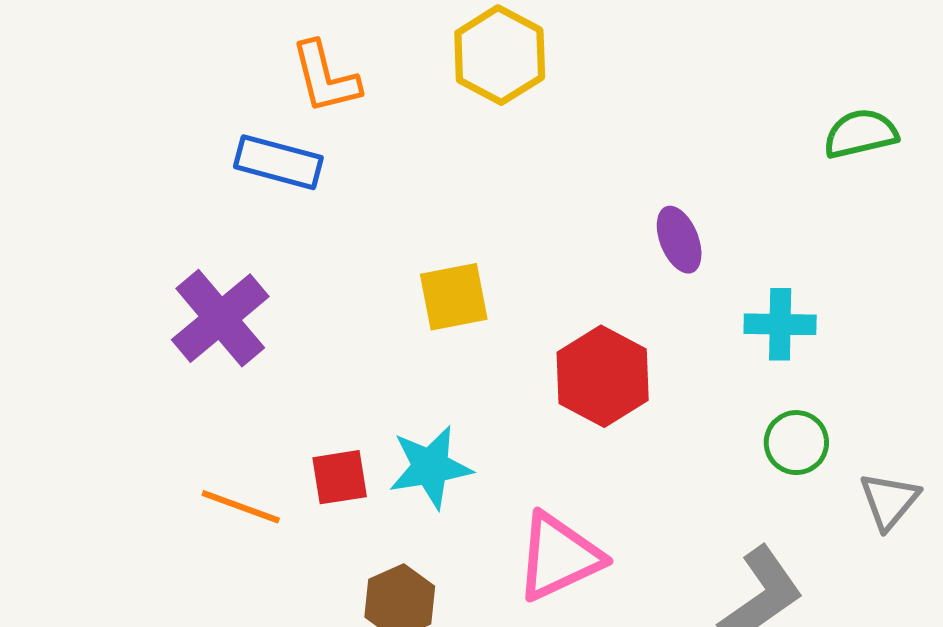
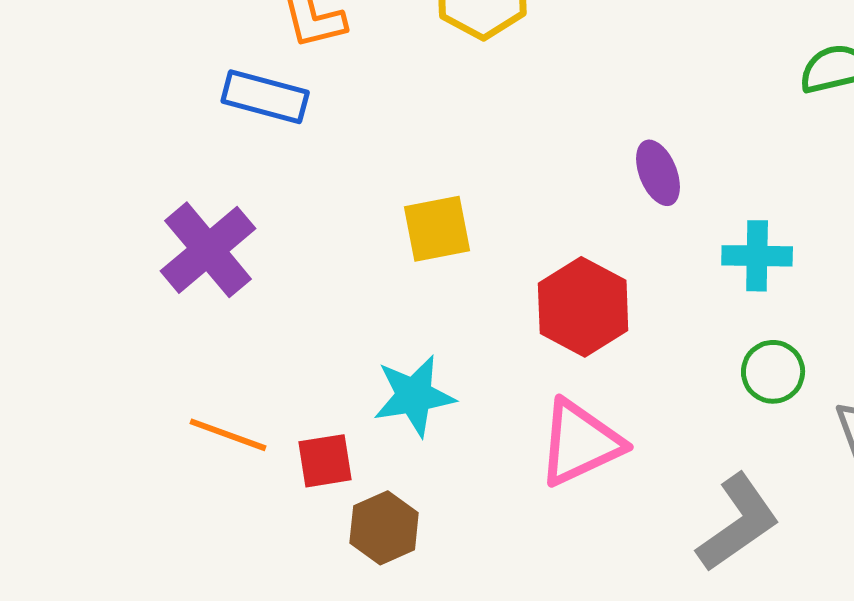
red square: (340, 477) -> (325, 461), moved
pink triangle: (559, 557) -> (580, 443), moved

